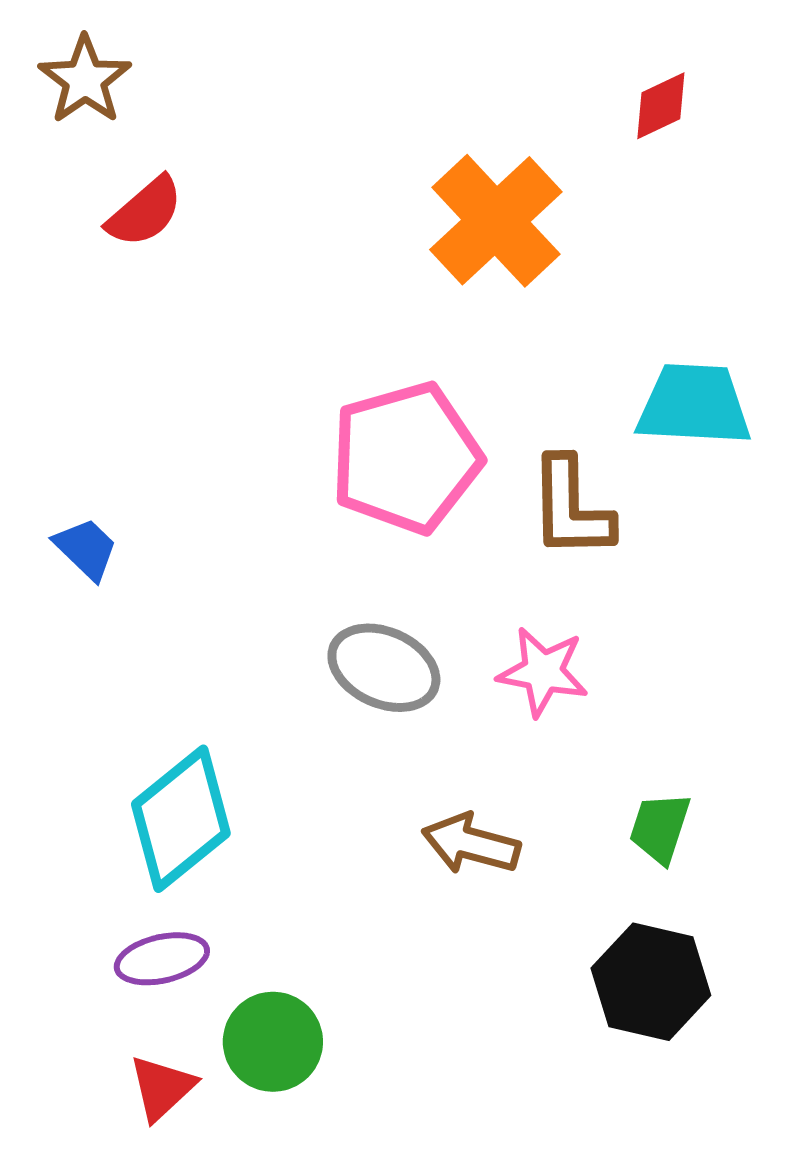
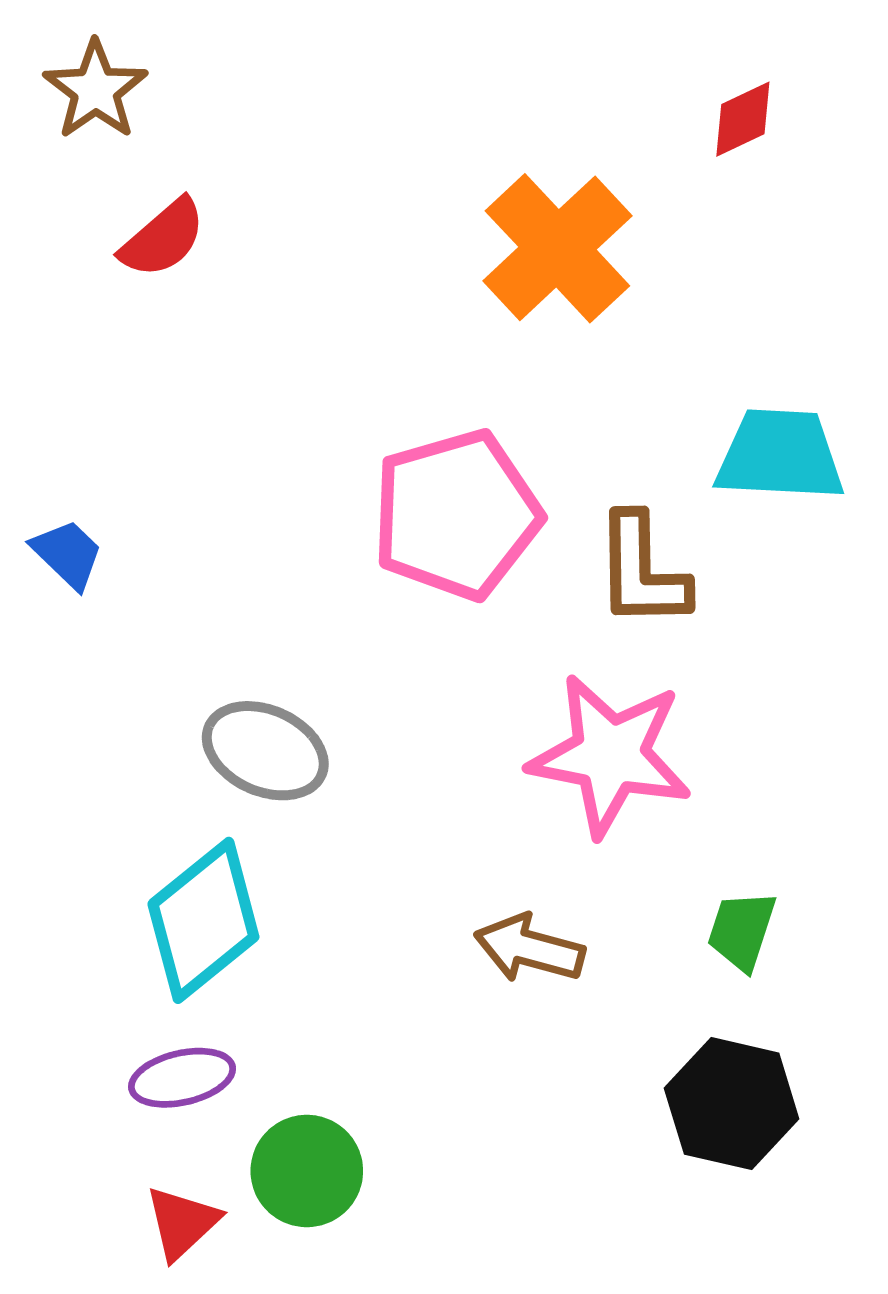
blue trapezoid: (86, 549) -> (67, 554), moved
gray ellipse: (384, 668) -> (265, 751), moved
pink star: (543, 672) -> (610, 755), size x1.6

